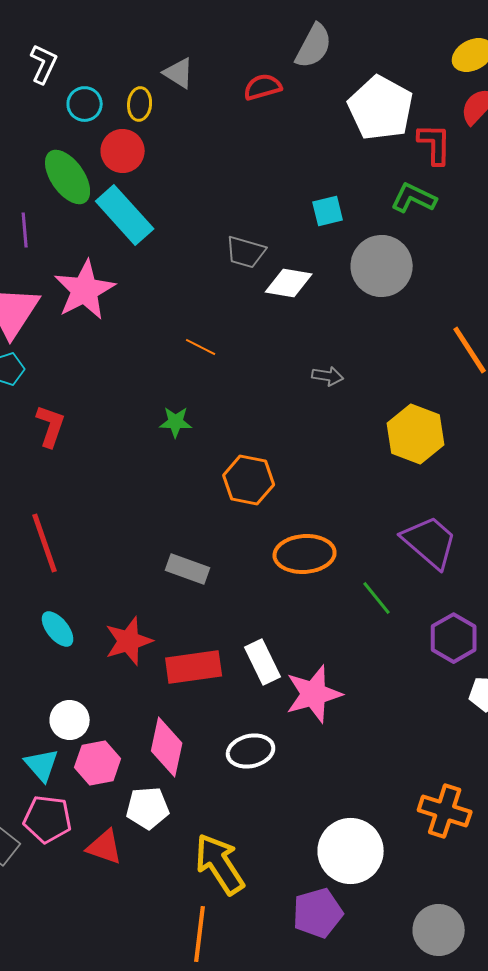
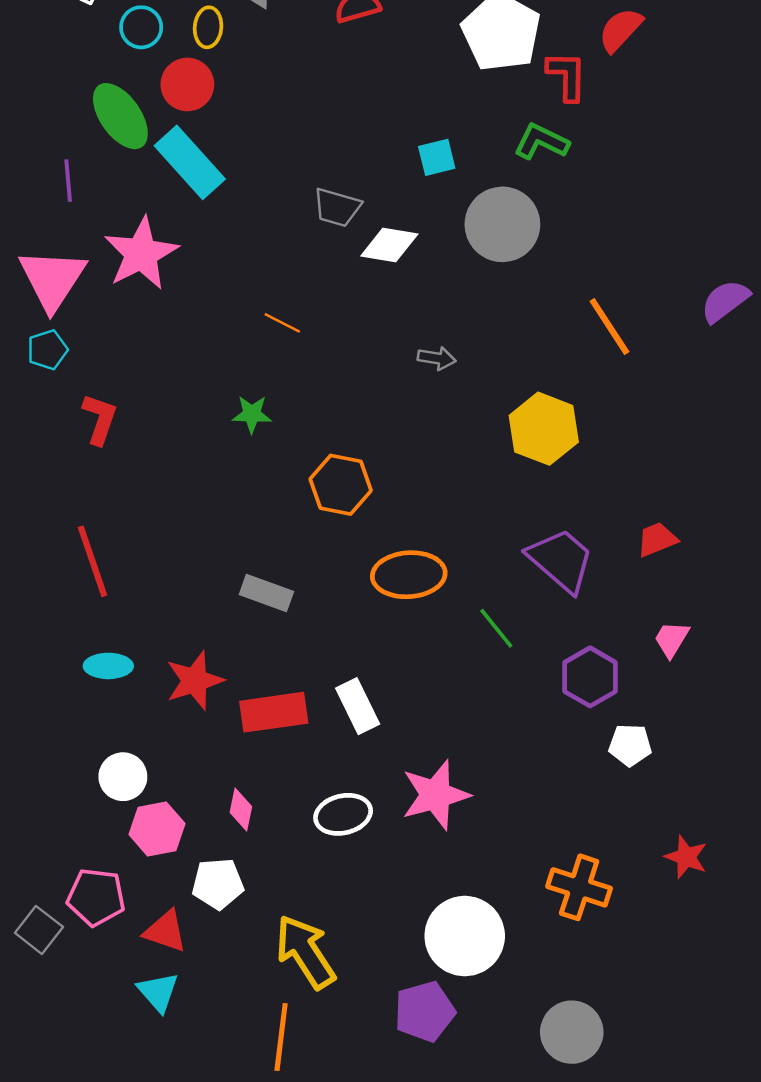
cyan ellipse: (58, 629) -> (108, 666), turned -51
pink star: (314, 694) -> (436, 795), moved
pink diamond: (167, 747) -> (241, 810), size x0.6
cyan triangle: (42, 765) -> (158, 992), moved

